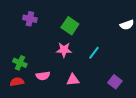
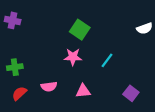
purple cross: (30, 19) -> (13, 20), moved
green cross: (20, 63) -> (15, 67), moved, turned -32
red semicircle: (17, 82) -> (19, 93), turned -32

